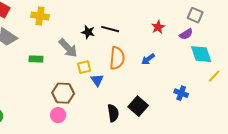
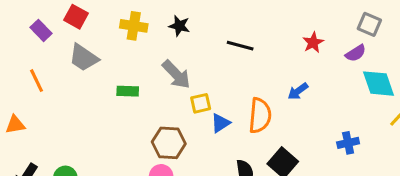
black star: (88, 32) -> (179, 26), moved
orange semicircle: (117, 58) -> (260, 116), moved
blue triangle: (97, 80) -> (220, 123), turned 32
blue cross: (181, 93) -> (348, 143), turned -32

